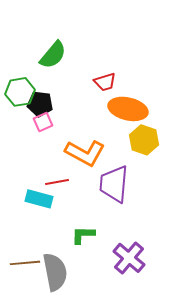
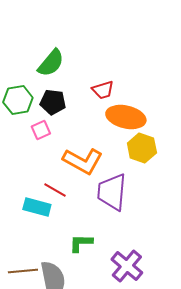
black pentagon: (40, 104) -> (53, 102), moved
red line: (57, 182) -> (55, 190), turned 40

